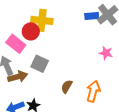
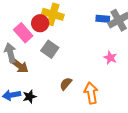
gray square: (40, 64) -> (50, 49), moved
brown arrow: (18, 77) -> (19, 66), turned 42
orange arrow: (93, 91) -> (91, 93), turned -35

